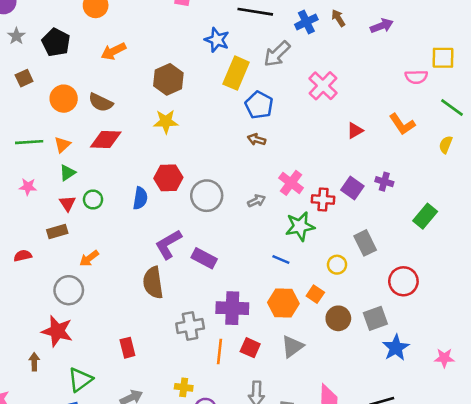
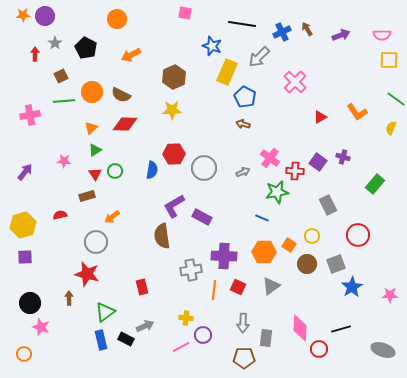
pink semicircle: (416, 77) -> (382, 35), moved
green line: (29, 142) -> (64, 101), moved
yellow circle: (337, 265) -> (312, 236), moved

